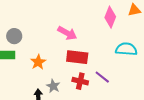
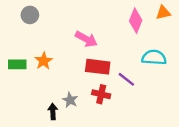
gray circle: (14, 36) -> (30, 15), moved
orange star: (38, 62) -> (44, 61), moved
purple line: (102, 77) -> (126, 79), moved

